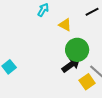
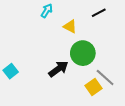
black arrow: (71, 65) -> (58, 69), moved

